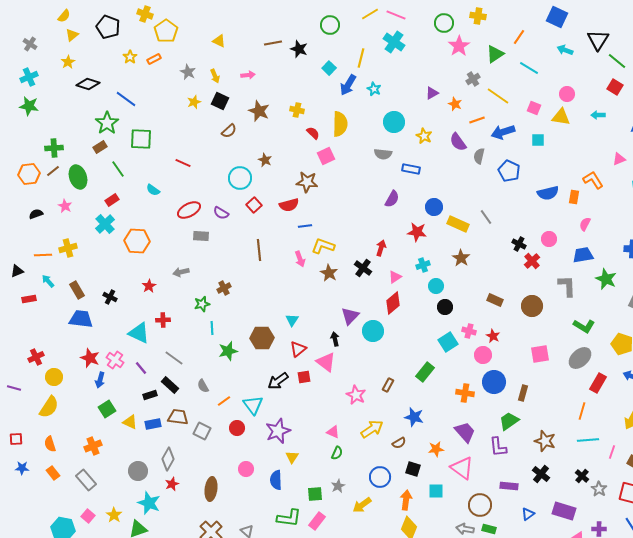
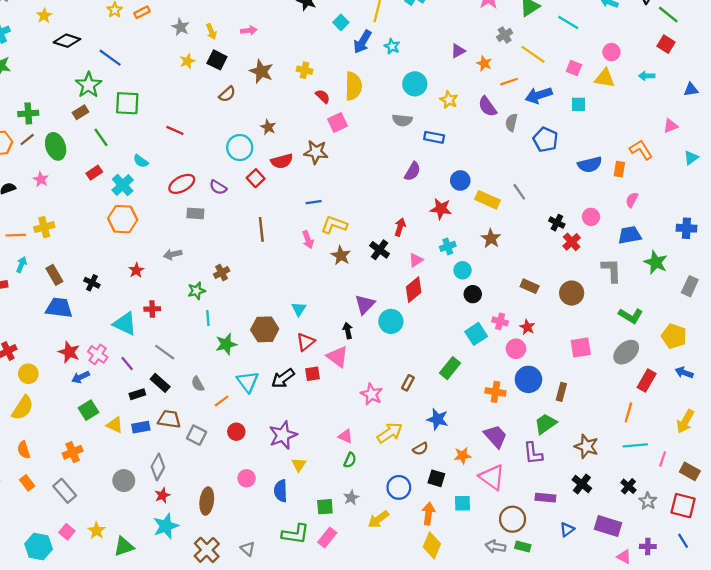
red semicircle: (289, 205) -> (282, 161), moved
cyan cross: (105, 224) -> (123, 185), moved
cyan arrow: (48, 281) -> (21, 265), turned 64
blue arrow: (100, 380) -> (81, 377), turned 49
cyan triangle: (253, 405) -> (248, 382), moved
cyan star: (149, 503) -> (166, 526), moved, turned 30

